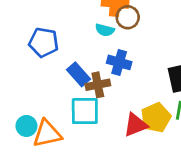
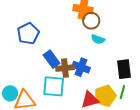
cyan semicircle: (105, 30) -> (98, 39), moved
blue pentagon: (44, 42) -> (28, 33), turned 30
blue cross: (119, 62) -> (81, 67), moved

